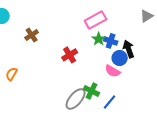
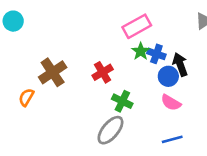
brown cross: (32, 35) -> (53, 72), moved, size x1.5
pink semicircle: (113, 71) -> (171, 103), moved
green cross: (92, 91) -> (122, 101), moved
blue line: (110, 102) -> (172, 139), moved, turned 35

